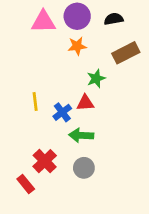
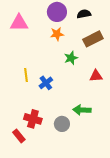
pink triangle: (43, 22) -> (19, 23), moved
red triangle: (85, 103) -> (96, 76), moved
green arrow: (81, 135) -> (82, 110), moved
red cross: (45, 161) -> (33, 119), turned -30

